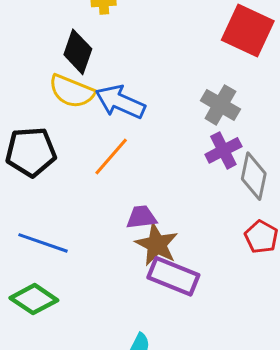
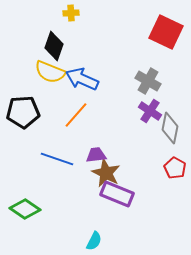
purple cross: (223, 150) -> (150, 111), turned -30
blue line: (43, 243) -> (57, 159), moved

